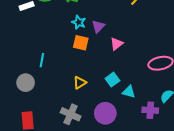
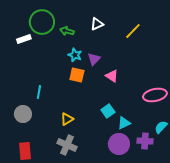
pink triangle: (117, 44) -> (112, 76), turned -48
yellow triangle: (80, 83) -> (67, 119), moved
cyan triangle: (129, 92) -> (124, 123), turned -40
purple circle: (105, 113) -> (119, 144), moved

